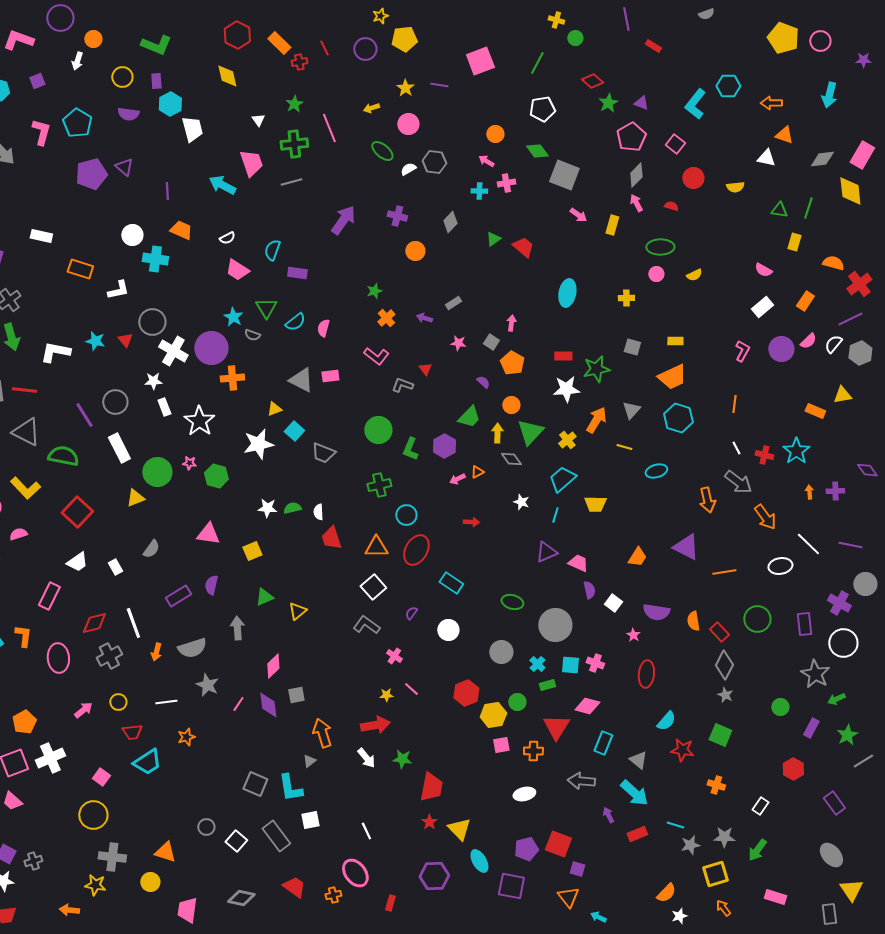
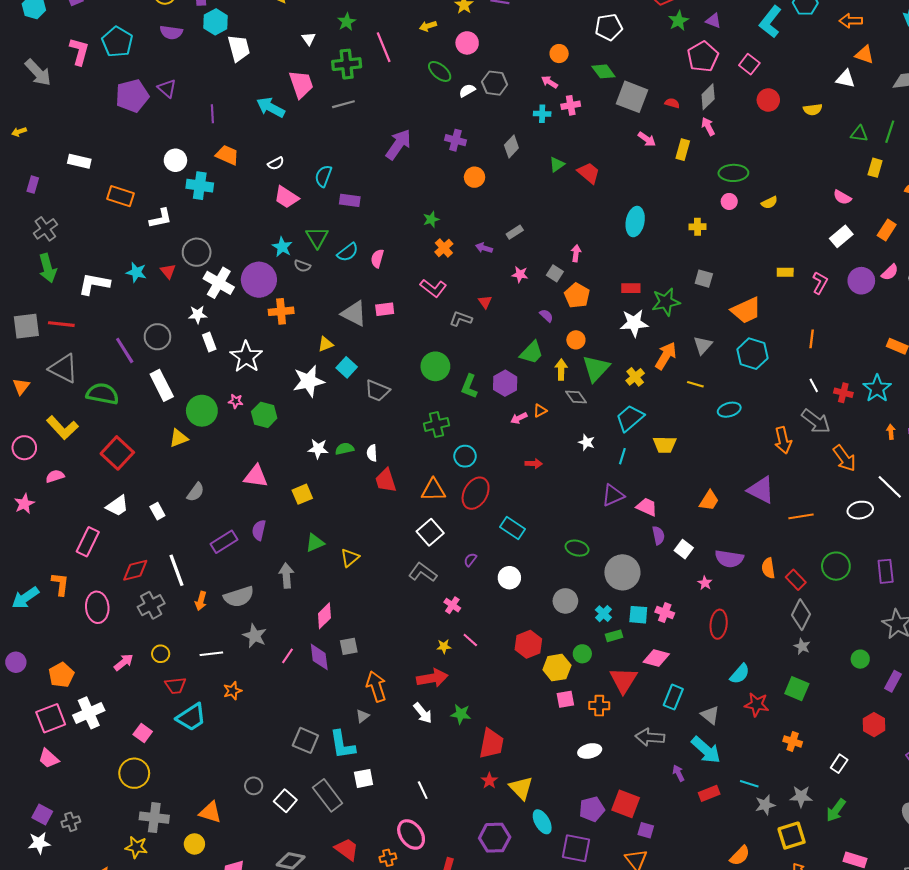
red semicircle: (671, 206) -> (672, 103), moved
yellow rectangle: (675, 341) -> (785, 272), moved

